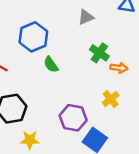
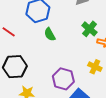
yellow cross: (111, 99) -> (95, 67), turned -32

